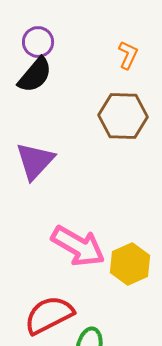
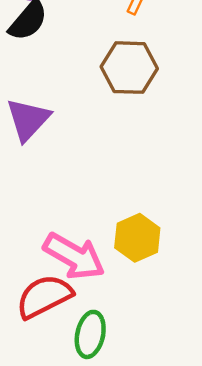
pink arrow: (78, 246) -> (74, 256), moved

